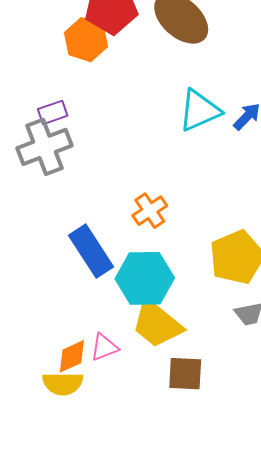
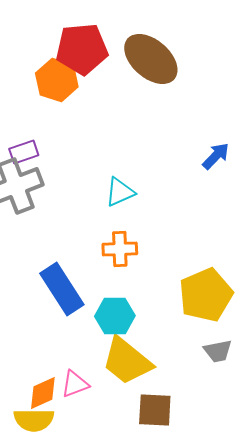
cyan triangle: (199, 110) -> (120, 192), moved, size x0.7
orange cross: (150, 211) -> (120, 249), turned 32
cyan hexagon: (145, 278) -> (115, 316), size x0.7

